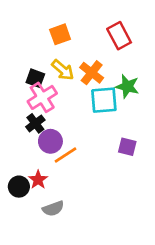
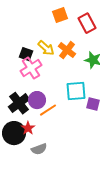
orange square: (60, 34) -> (60, 15), moved
cyan square: (104, 100) -> (76, 91), moved
black cross: (35, 123) -> (19, 103), moved, size x1.5
black circle: (19, 187) -> (14, 133), size x1.5

